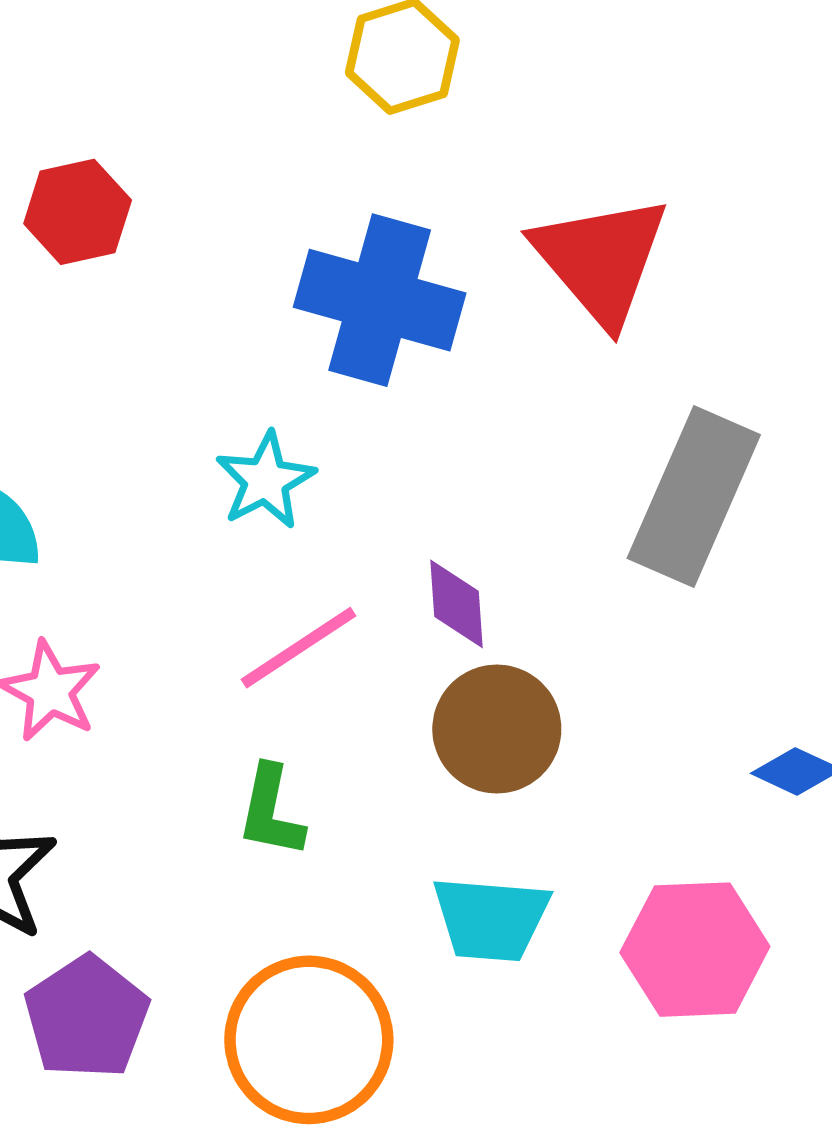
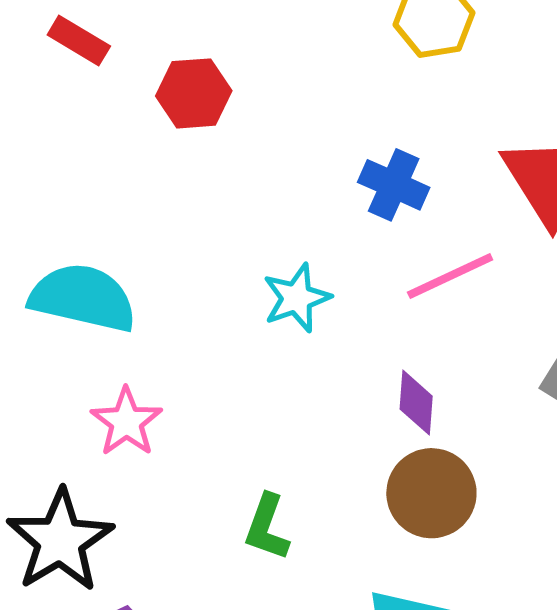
blue cross: (380, 300) -> (394, 185), size x0.6
pink line: (298, 648) -> (450, 276), moved

